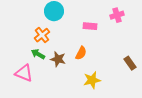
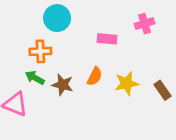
orange cross: (42, 35) -> (40, 51), turned 35
yellow star: (92, 80) -> (126, 83), moved

